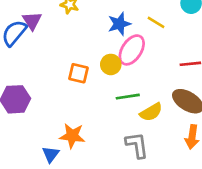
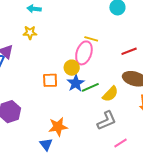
yellow line: (156, 22) -> (91, 39), moved
blue star: (119, 24) -> (76, 83), moved
gray L-shape: (137, 145) -> (107, 121), turned 90

